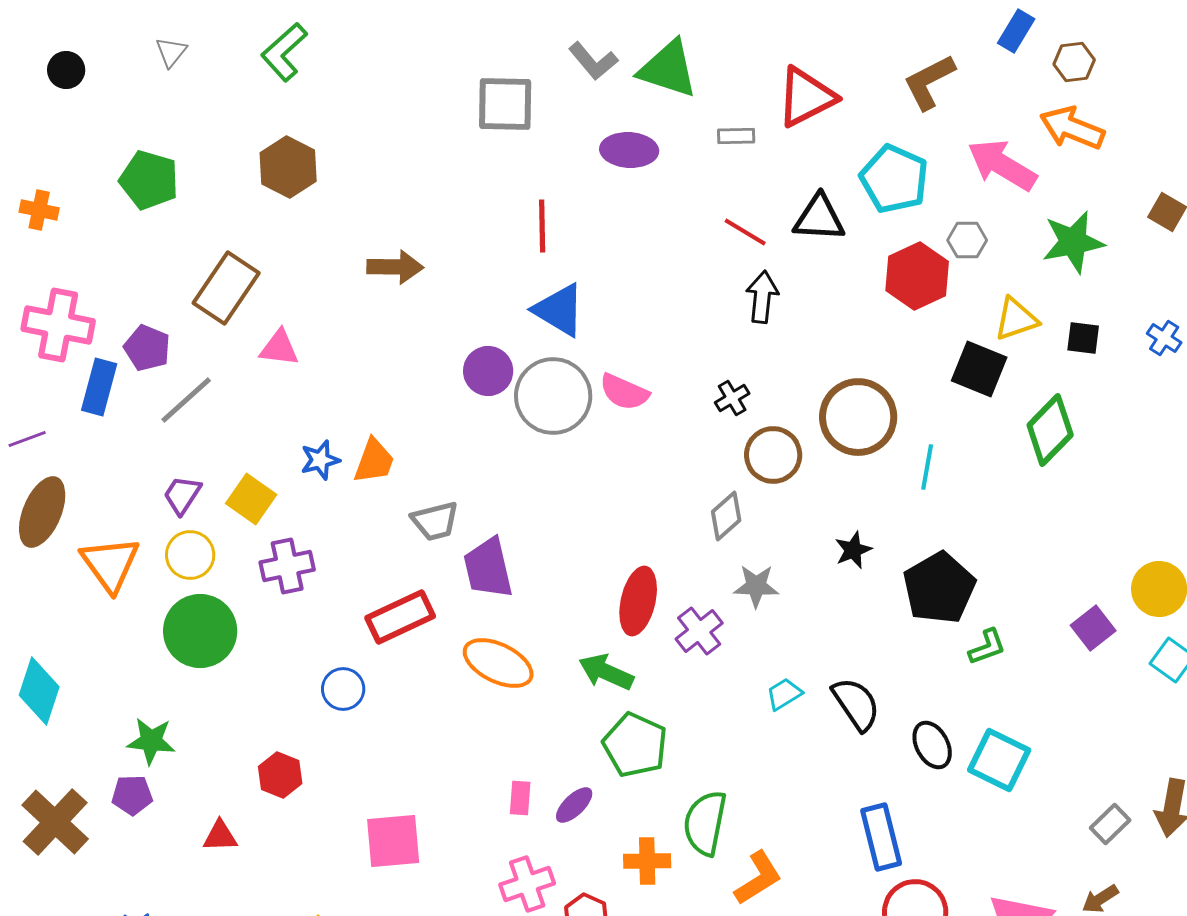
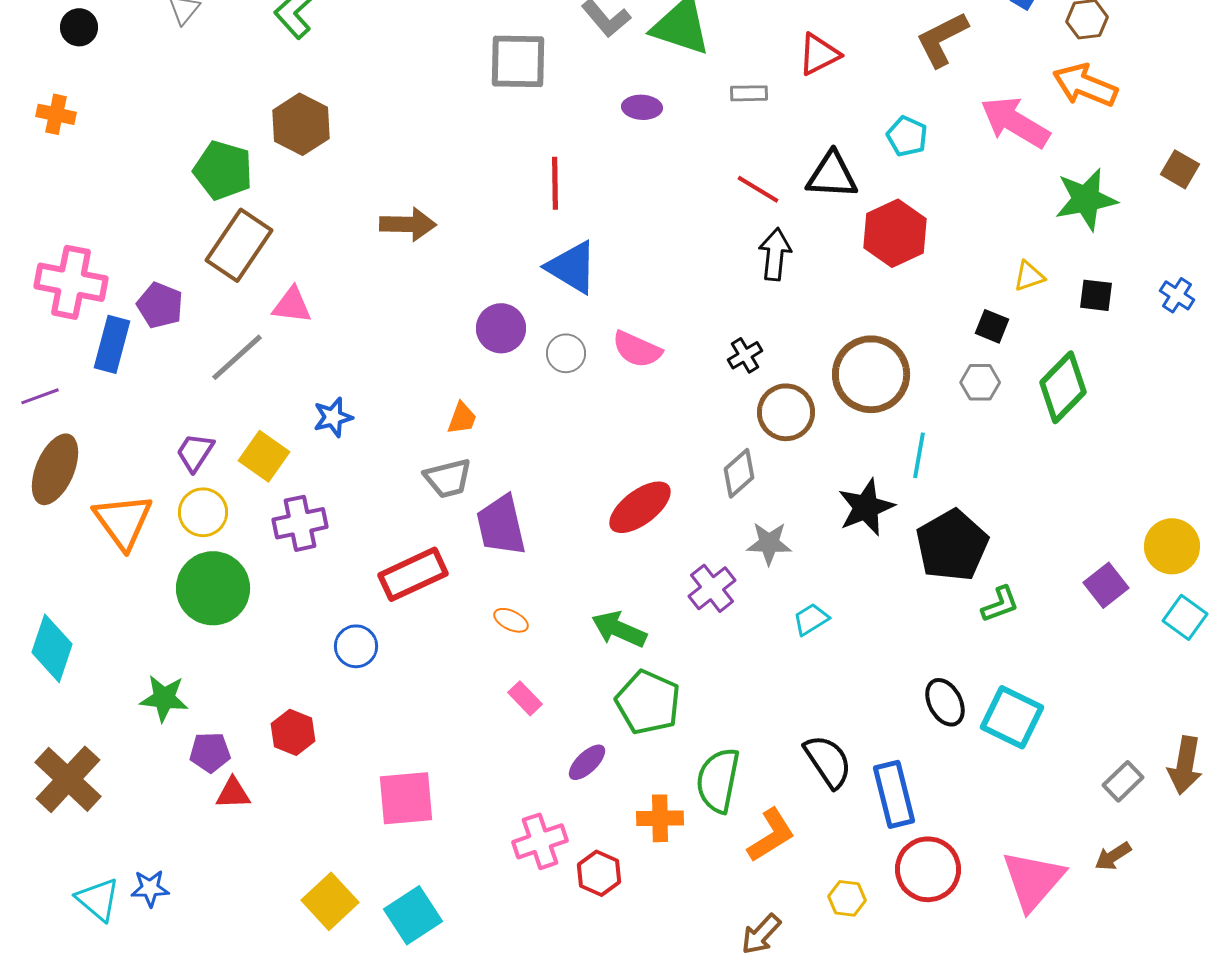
red triangle: (806, 97) -> (819, 54), size x0.7
purple ellipse: (629, 150) -> (642, 107), size x0.7
cyan pentagon: (894, 179) -> (907, 136), size x0.6
green pentagon: (149, 180) -> (223, 170), moved
orange cross: (39, 210) -> (56, 114), moved
gray hexagon: (967, 240) -> (980, 382), moved
red hexagon: (917, 276) -> (895, 233), moved
yellow triangle: (1016, 319) -> (1029, 276), size x0.7
black square: (979, 369) -> (992, 326), size x0.6
gray circle: (553, 396) -> (566, 353), size x0.5
gray line: (186, 400) -> (237, 357), moved
orange trapezoid: (374, 461) -> (462, 418), moved, size x0.7
cyan line: (927, 467) -> (919, 455), moved
black star: (853, 550) -> (866, 507), size x1.5
red ellipse: (638, 601) -> (640, 507), moved, turned 40
orange ellipse: (498, 663) -> (511, 620), size x0.5
cyan trapezoid: (784, 694) -> (811, 619), moved
black semicircle: (856, 704) -> (828, 761), moved
purple pentagon: (132, 795) -> (210, 752), moved
pink rectangle: (520, 798) -> (525, 698), moved, turned -48

